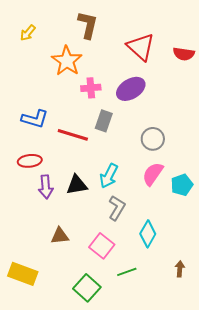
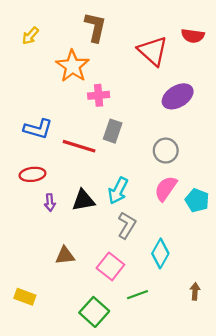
red semicircle: (184, 54) -> (193, 36), moved
purple ellipse: (131, 89) -> (178, 96), moved
cyan pentagon: (182, 185) -> (197, 200), turned -30
purple arrow: (46, 187) -> (50, 203), size x0.7
yellow rectangle: (23, 274) -> (25, 297), size x0.7

